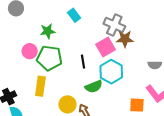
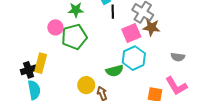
green pentagon: (49, 58) -> (74, 37), turned -30
black line: (83, 62) -> (113, 12), moved
yellow rectangle: (40, 86) -> (41, 63), moved

